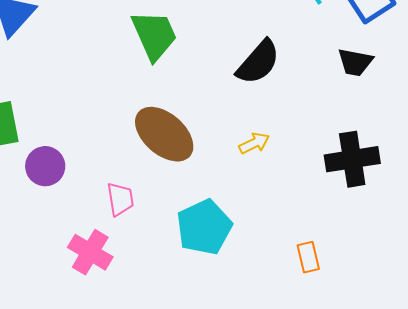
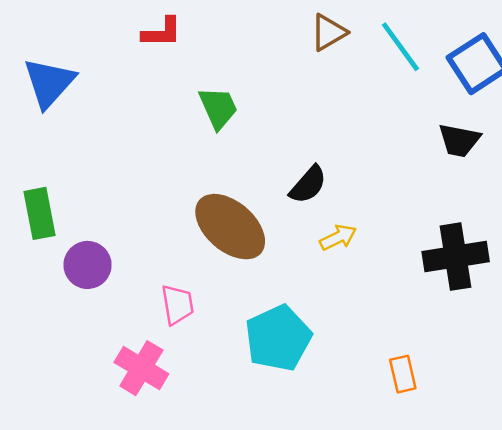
green trapezoid: (154, 35) -> (218, 108), size x0.7
black semicircle: (258, 62) -> (308, 185), moved, size x0.7

